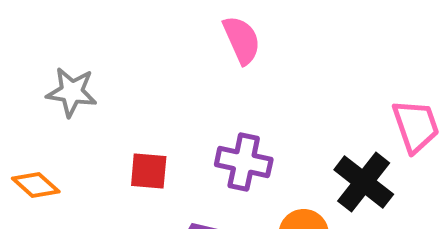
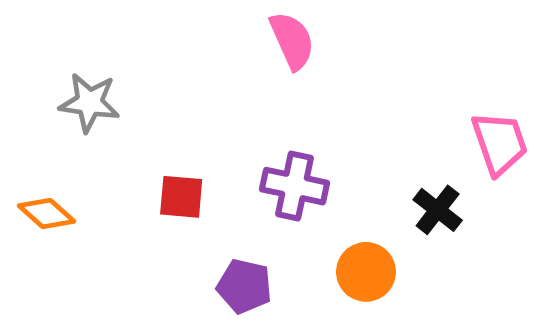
black cross: (364, 182) -> (438, 210), size x0.7

